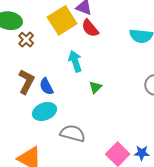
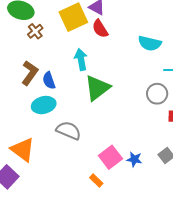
green triangle: (95, 87) -> (97, 88), size x2.0

